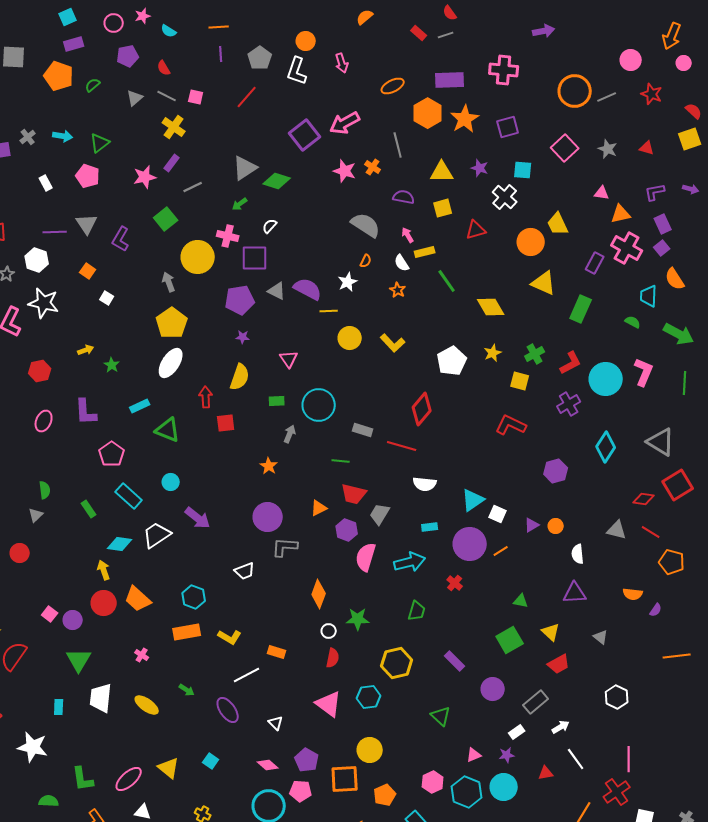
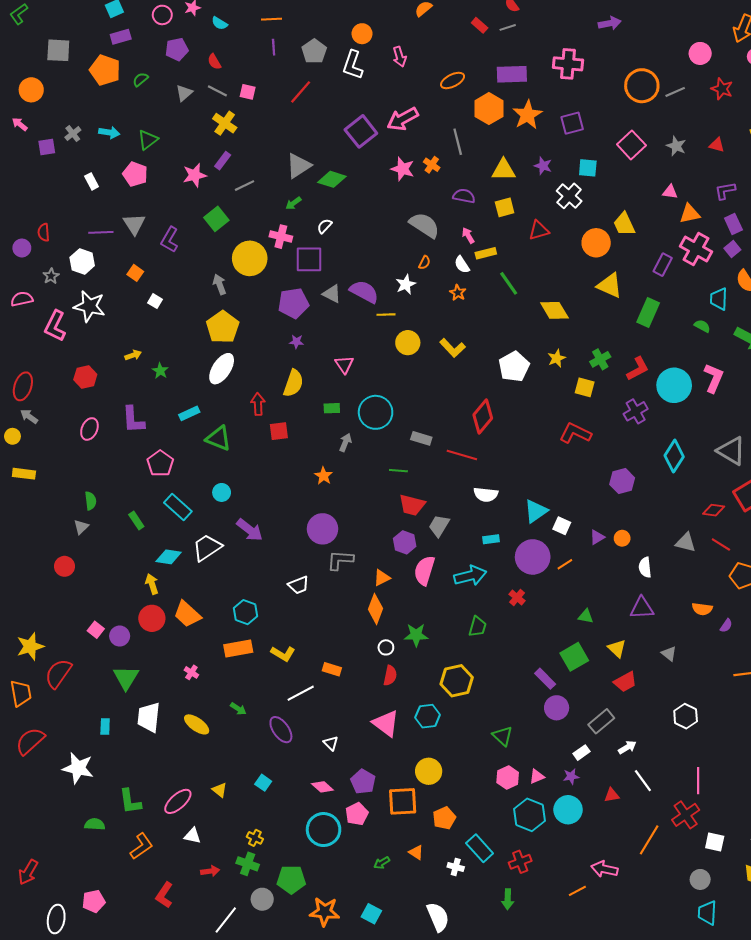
orange triangle: (319, 508) -> (382, 578), moved
purple rectangle: (455, 661) -> (545, 679), moved
yellow triangle: (169, 768) -> (220, 790), size x0.7
pink hexagon: (433, 782) -> (508, 777), moved
pink pentagon: (301, 791) -> (357, 814), turned -30

